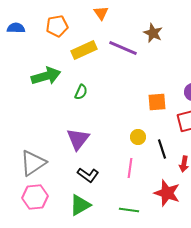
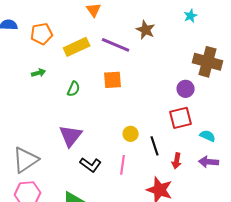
orange pentagon: (57, 26) -> (42, 34), moved
green arrow: (46, 76) -> (39, 73), size x0.5
orange square: (157, 102) -> (113, 80), moved
black L-shape: (88, 175) -> (91, 165), moved

